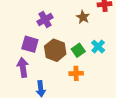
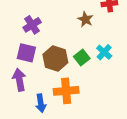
purple cross: (45, 20) -> (32, 25), moved
orange cross: (76, 73) -> (66, 91), moved, size x1.5

